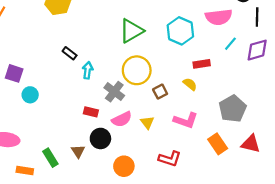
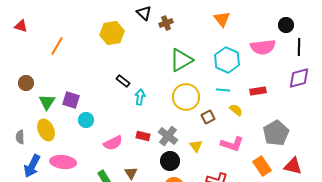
cyan line: (230, 44) -> (223, 90), moved, turned 56
red rectangle: (202, 64) -> (258, 91), moved
gray cross: (114, 92) -> (168, 136), moved
pink semicircle: (122, 119) -> (113, 143), moved
black circle: (100, 138) -> (170, 161), moved

